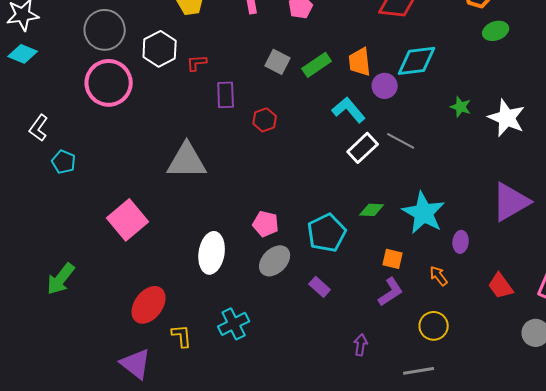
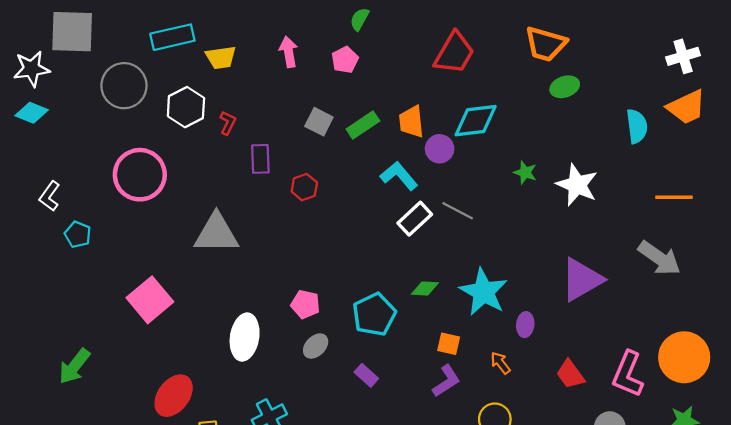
red L-shape: (197, 63) -> (228, 123), turned 120
pink circle: (109, 83) -> (140, 175), moved
gray ellipse: (275, 261) -> (316, 346), size x0.7

